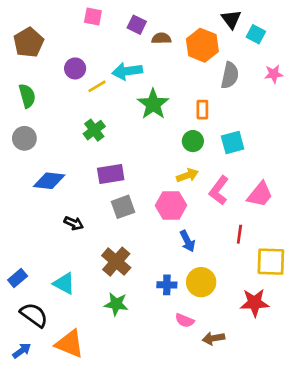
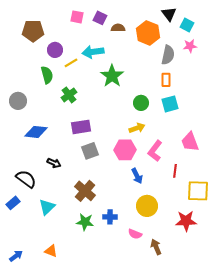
pink square: (93, 16) -> (77, 17), moved
brown pentagon: (29, 42) -> (33, 31), moved, turned 30
pink star: (274, 74) -> (190, 46), moved
green semicircle: (27, 96) -> (47, 75), moved
orange rectangle: (202, 110) -> (166, 80), moved
pink L-shape: (219, 190) -> (155, 151), moved
pink trapezoid: (260, 194) -> (190, 142), turned 120
cyan triangle: (64, 284) -> (47, 207), turned 48
blue cross: (167, 285) -> (110, 217), moved
black semicircle: (34, 315) -> (26, 179), moved
brown arrow: (213, 338) -> (156, 247), turned 77
orange triangle: (70, 344) -> (51, 251), size x0.6

